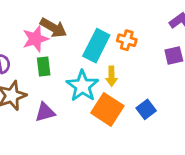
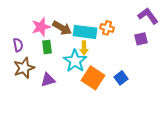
brown arrow: (53, 28) -> (62, 28), moved
cyan rectangle: (96, 46) -> (85, 32), turned 70
yellow arrow: (112, 76) -> (84, 48), moved

